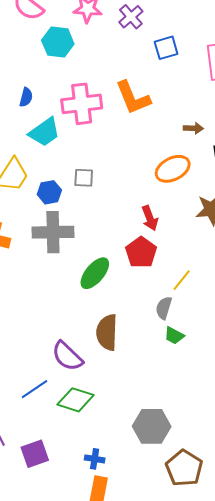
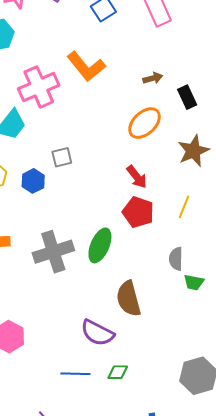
gray cross: (53, 232) -> (53, 252), moved
yellow line: (182, 280) -> (184, 207), moved
blue line: (35, 389) -> (75, 374), turned 52
green diamond: (75, 400) -> (118, 372), size x0.6

